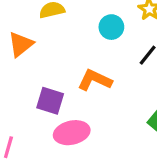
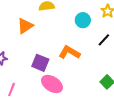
pink ellipse: (72, 133) -> (52, 84), turned 40

